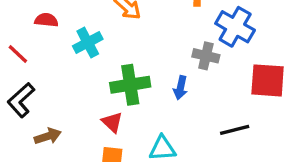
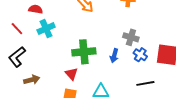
blue cross: (235, 27) -> (140, 55), moved, size x0.6
cyan cross: (88, 43) -> (46, 29), moved

